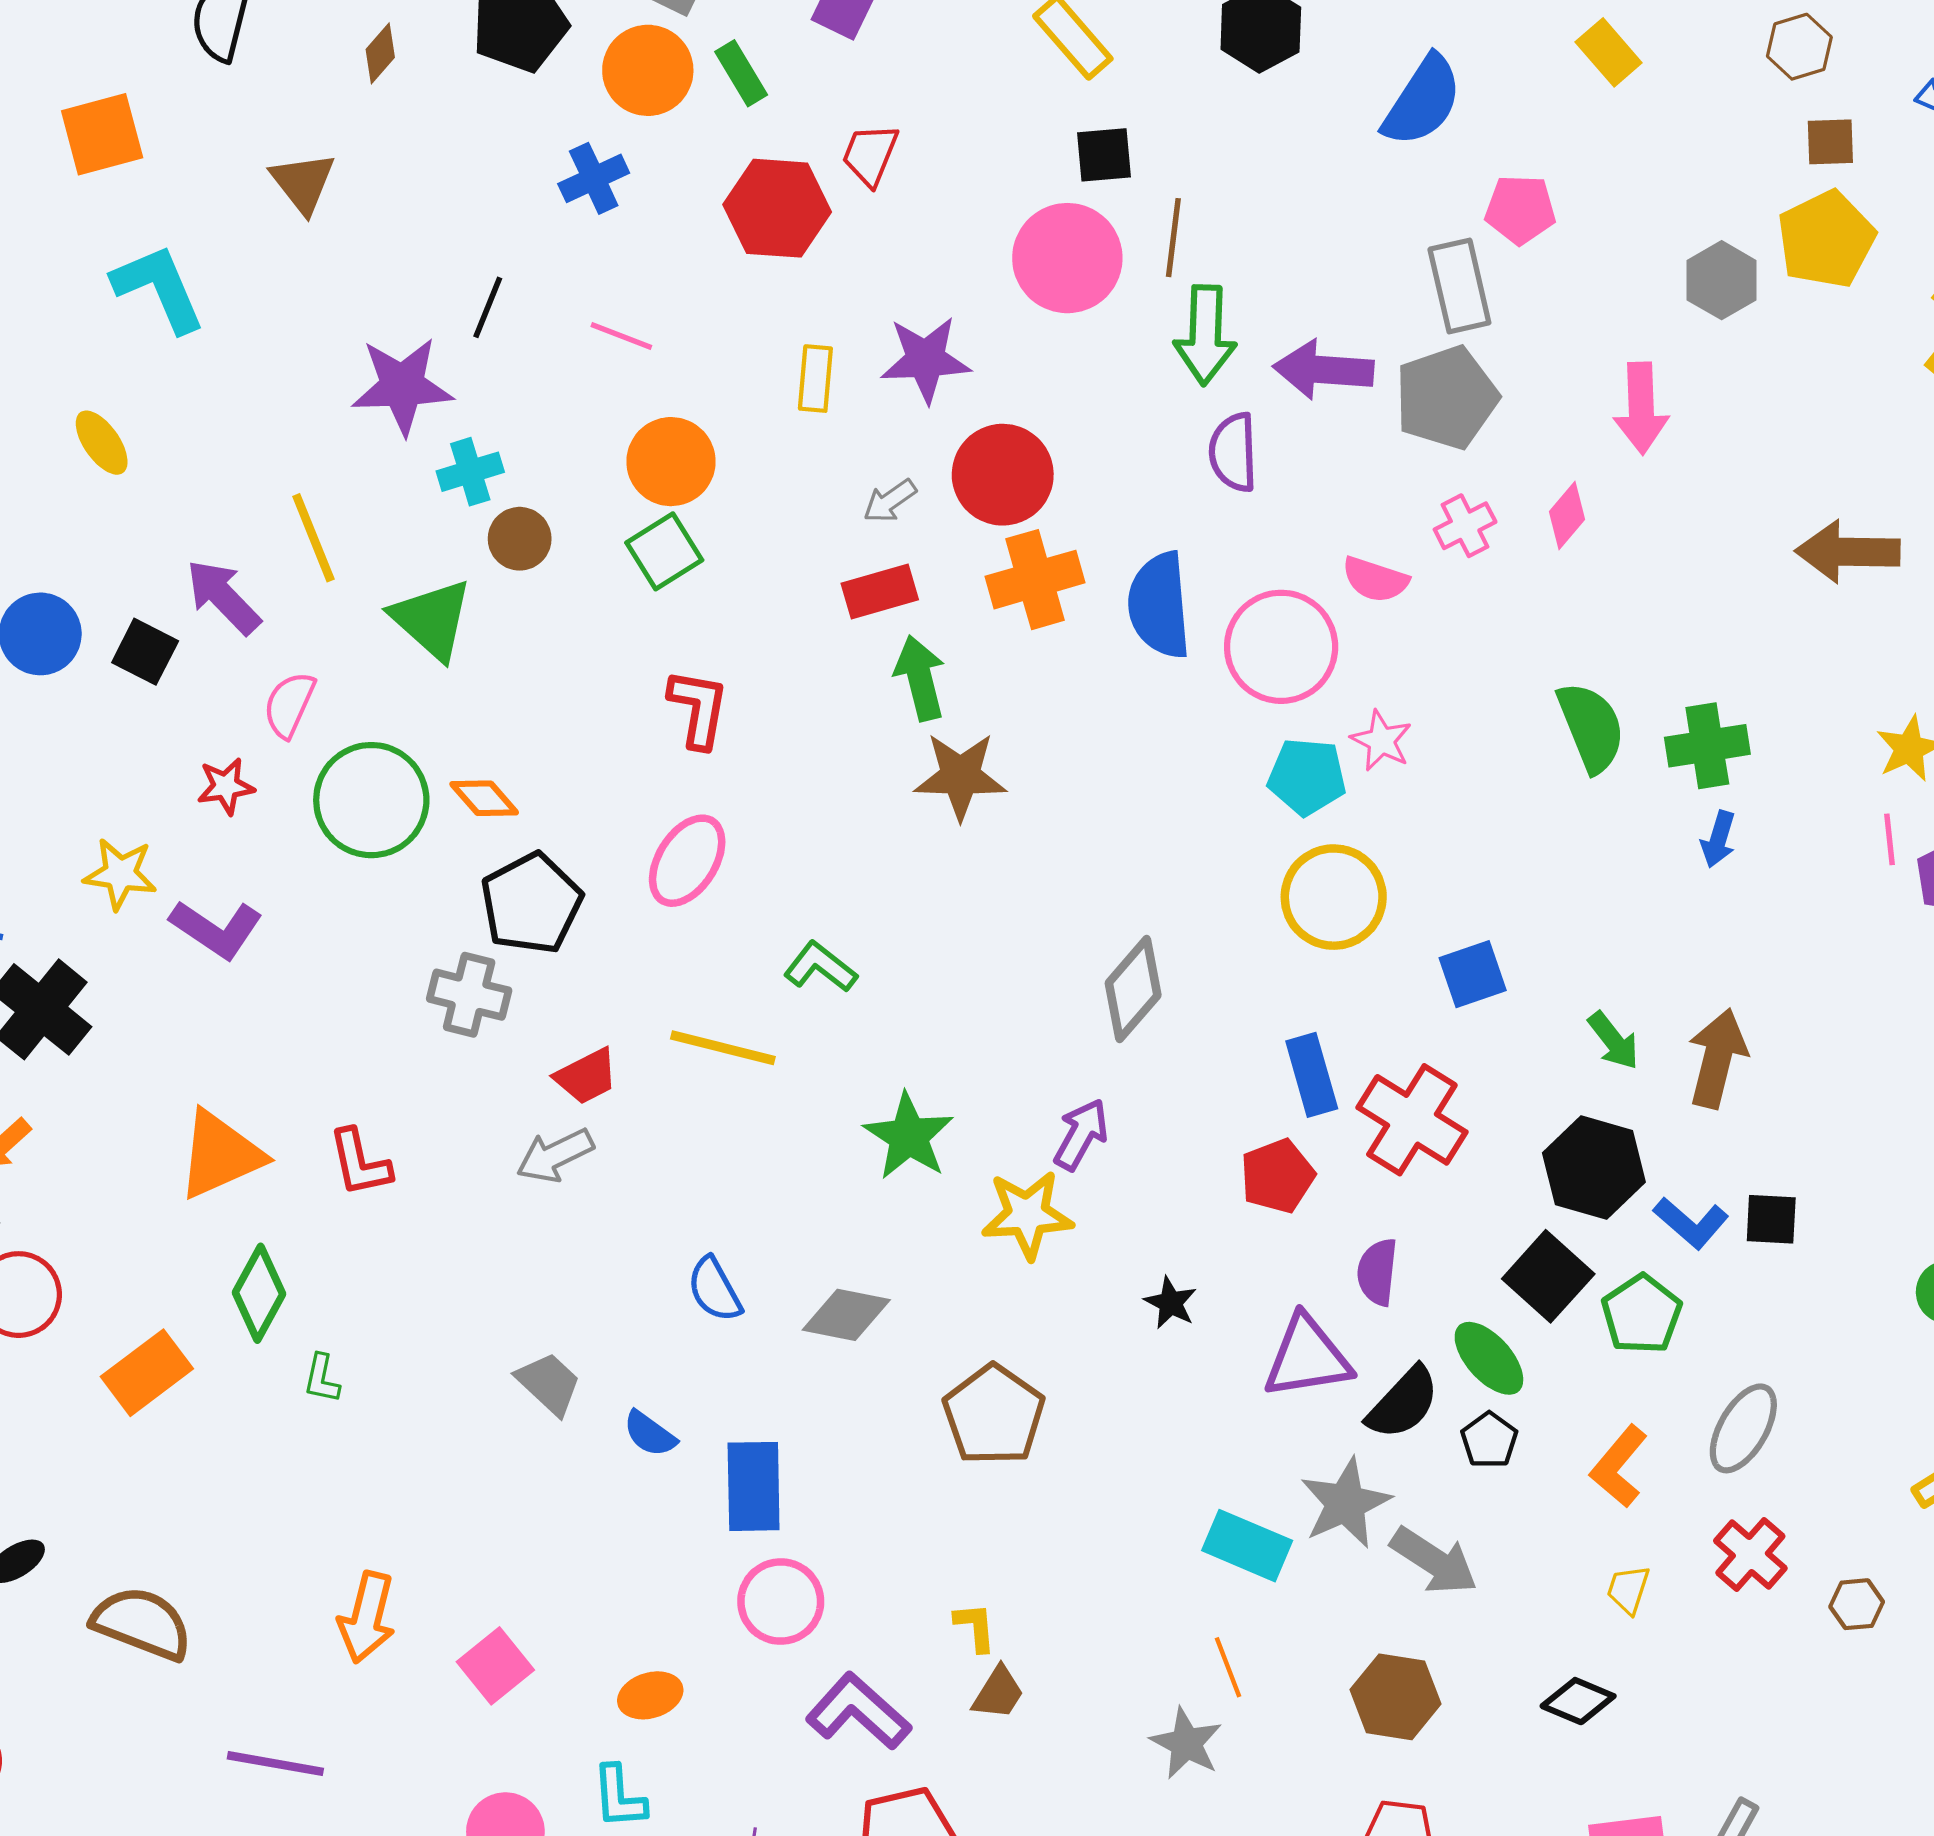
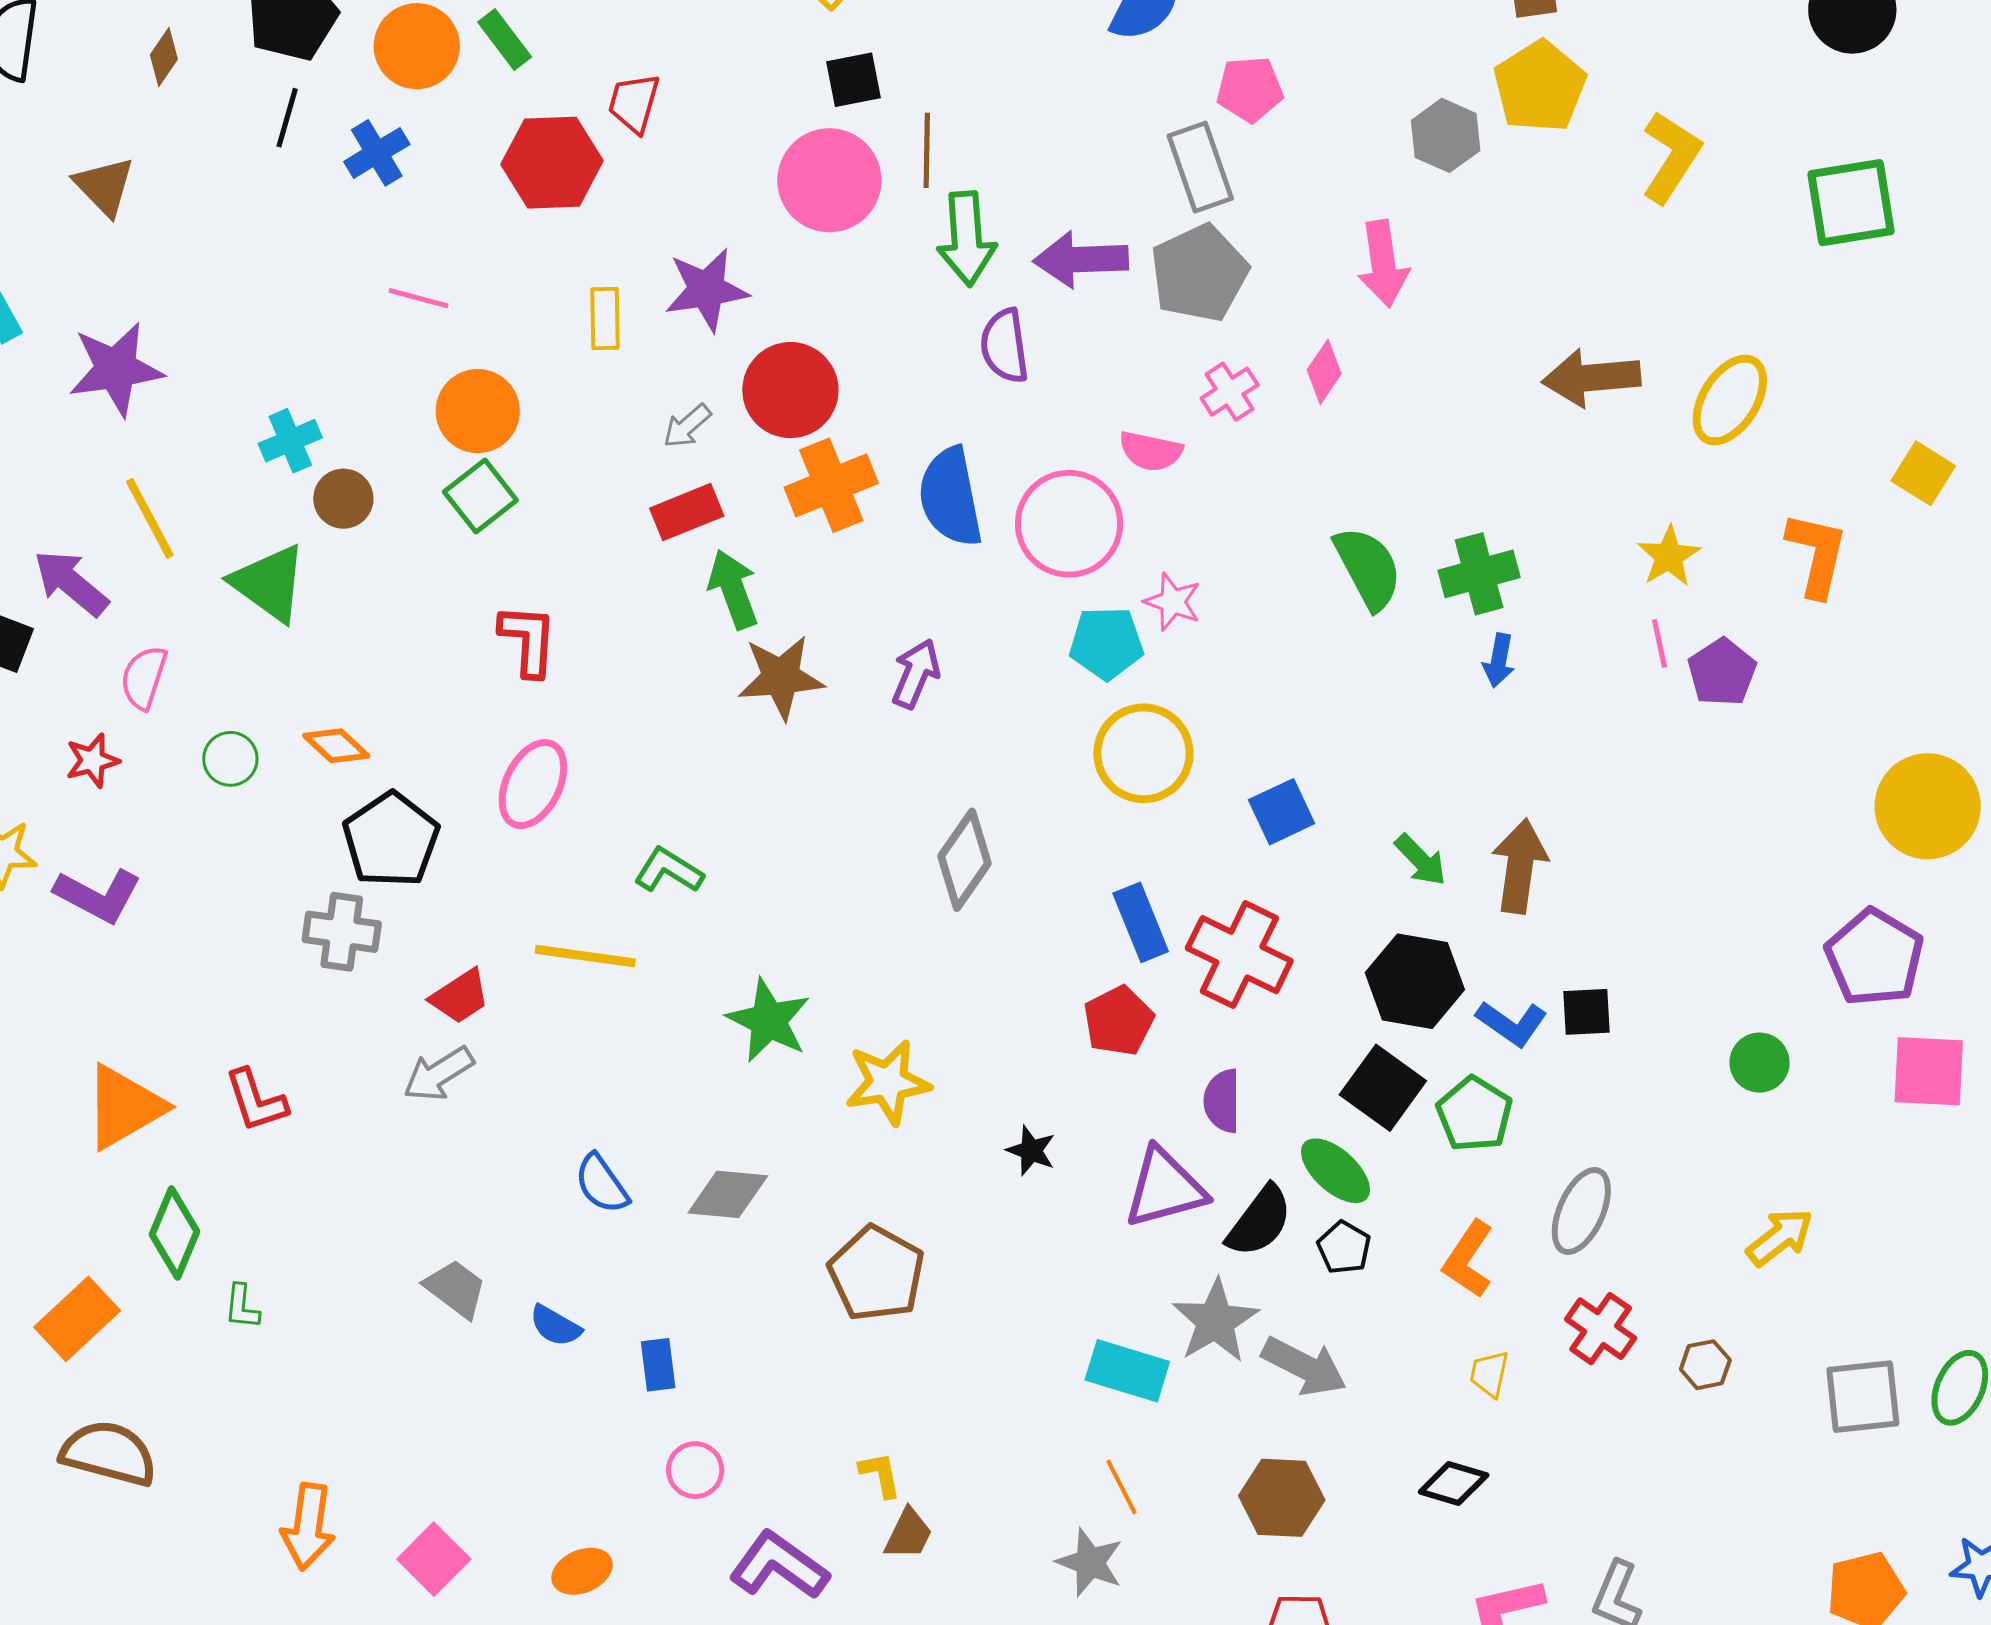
black line: (488, 307) -> (287, 118), moved
purple star: (402, 386) -> (116, 369), moved
green circle: (371, 800) -> (230, 759), size x0.5
purple arrow: (1081, 1134) -> (916, 674), moved
blue rectangle: (754, 1486) -> (658, 1365), size x0.6
pink circle: (781, 1602) -> (695, 1470), size x0.7
brown semicircle: (142, 1623) -> (109, 1453), moved

